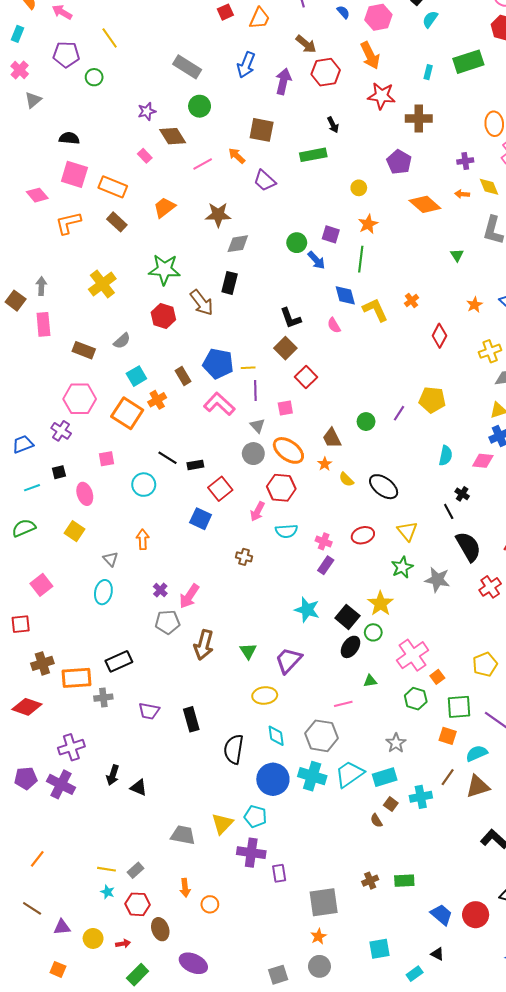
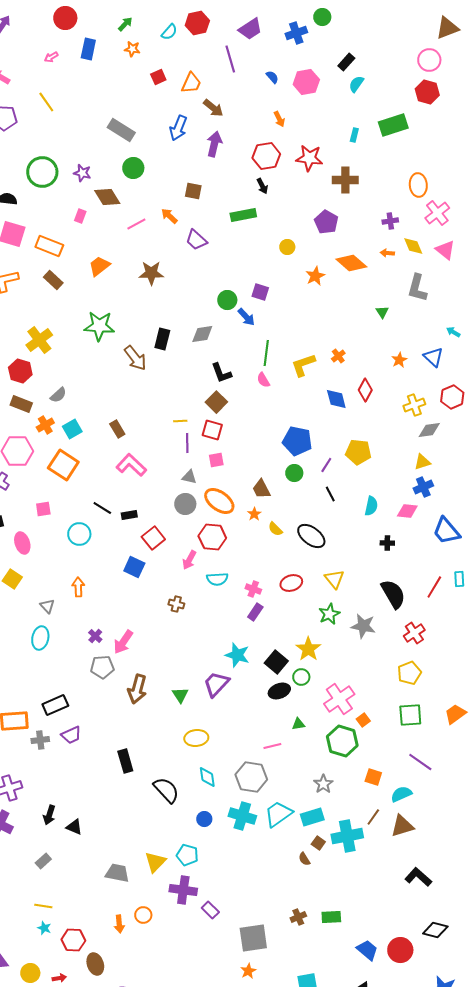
brown arrow: (306, 44) -> (213, 108), moved
orange arrow: (370, 56) -> (279, 119), moved, size x0.6
red hexagon: (326, 72) -> (266, 156), moved
green circle: (94, 77) -> (42, 172), moved, size x1.8
purple star: (147, 111) -> (82, 173), turned 30
brown square: (262, 130) -> (193, 191), size x0.7
pink rectangle: (145, 156) -> (80, 216), turned 64
orange star: (368, 224) -> (315, 276), moved
gray diamond: (238, 244) -> (202, 334), moved
green line: (361, 259) -> (266, 353), moved
blue diamond: (345, 295) -> (336, 399), moved
yellow L-shape: (375, 310) -> (303, 365), turned -84
red hexagon: (163, 316) -> (20, 371), moved
blue pentagon: (218, 364) -> (297, 441), moved
red square: (306, 377) -> (212, 430), moved, turned -30
orange cross: (157, 400) -> (45, 425), moved
pink L-shape: (219, 404) -> (131, 465), moved
gray triangle: (257, 426) -> (189, 477), turned -35
black cross: (462, 494) -> (387, 543), turned -32
black line: (449, 511) -> (330, 494), moved
black ellipse: (350, 647) -> (279, 691), turned 35
purple trapezoid: (288, 660) -> (216, 684), moved
yellow pentagon: (485, 664) -> (409, 673), moved
green hexagon: (416, 699) -> (342, 741), size x1.4
green square: (459, 707) -> (410, 715), moved
purple trapezoid: (149, 711) -> (71, 735), moved, turned -35
black semicircle: (234, 749) -> (166, 790), turned 128
blue circle: (273, 779) -> (204, 819), size x0.5
cyan cross: (421, 797) -> (347, 836), size x1.4
gray rectangle: (135, 870) -> (43, 861), moved
purple rectangle: (279, 873) -> (210, 910), turned -36
orange circle: (210, 904) -> (143, 915), moved

